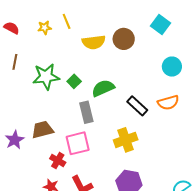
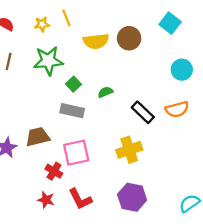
green star: (46, 77) -> (48, 61), moved
green semicircle: (103, 88) -> (105, 92), size x0.6
gray rectangle: (86, 112) -> (72, 111), moved, turned -65

